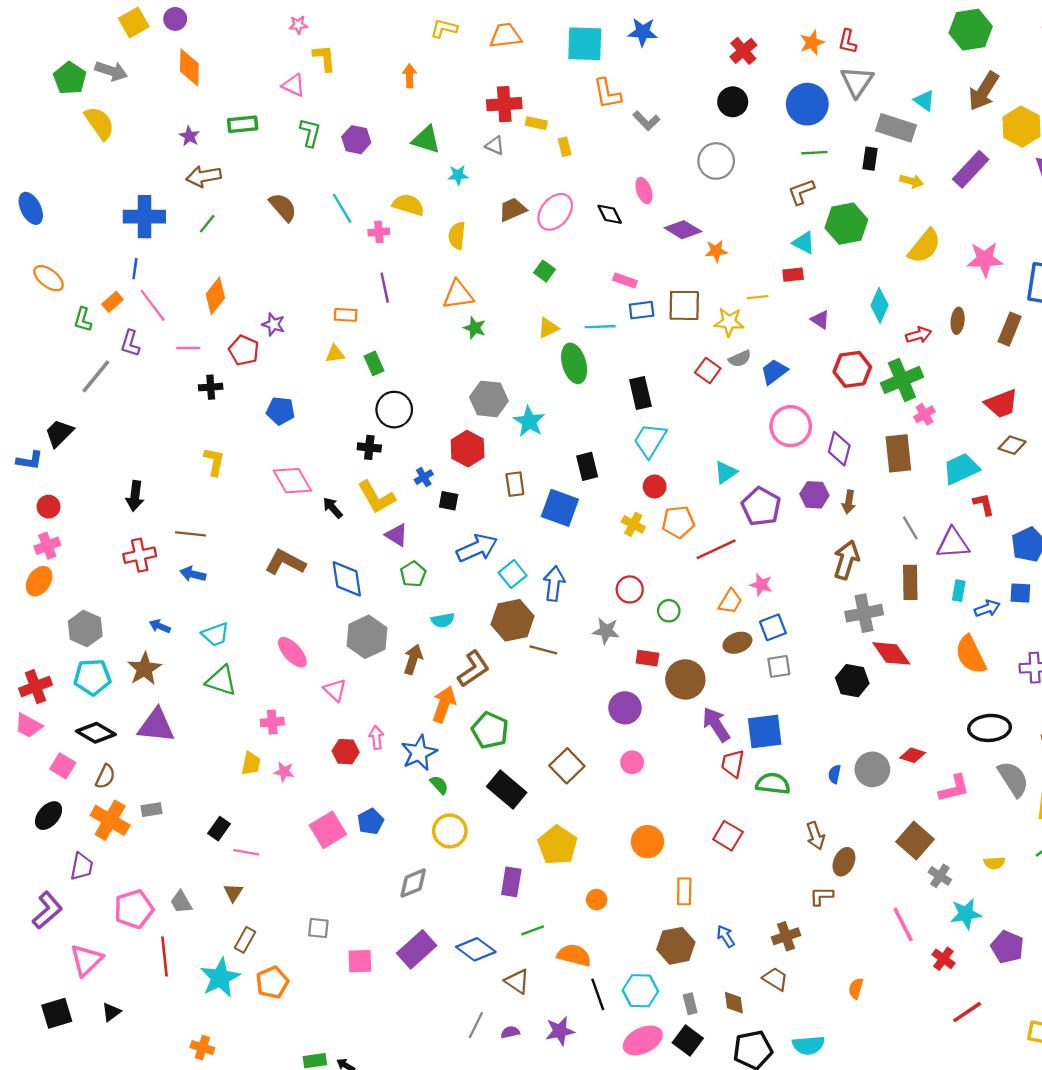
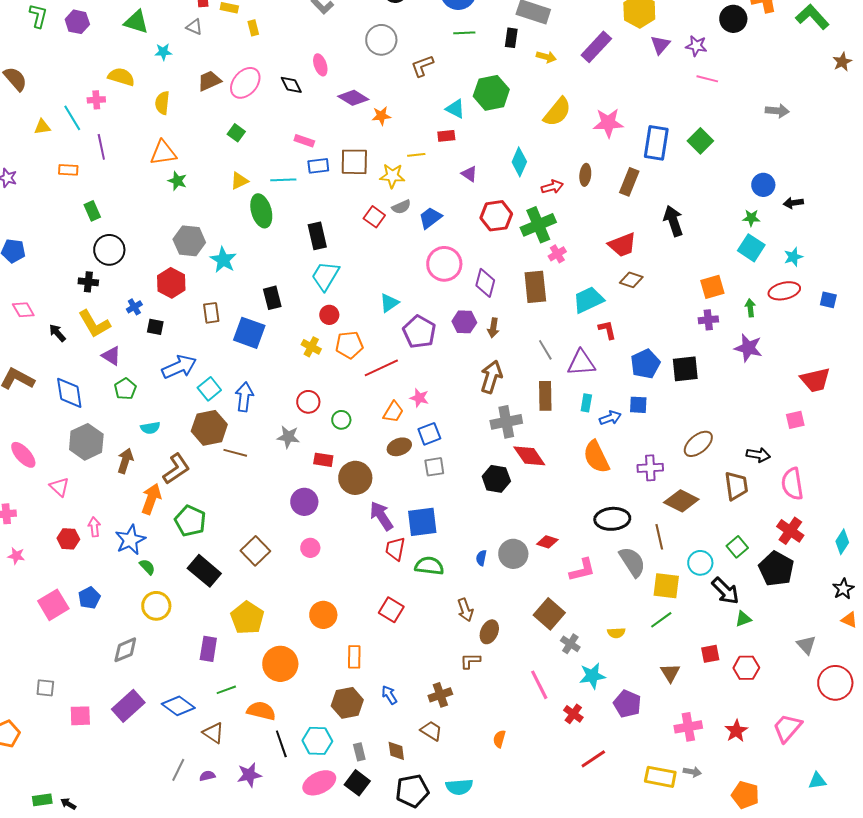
brown L-shape: (801, 192) -> (422, 66), moved
cyan line: (342, 208) -> (72, 118), moved
yellow triangle: (335, 354) -> (42, 127), moved
pink diamond: (292, 481) -> (23, 310), size x0.7
orange circle: (597, 900) -> (280, 664), size x2.0

